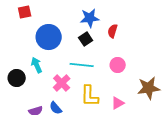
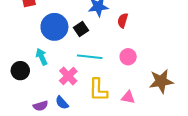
black square: (86, 39) -> (81, 29), moved
pink triangle: (118, 103) -> (128, 97), turned 40

